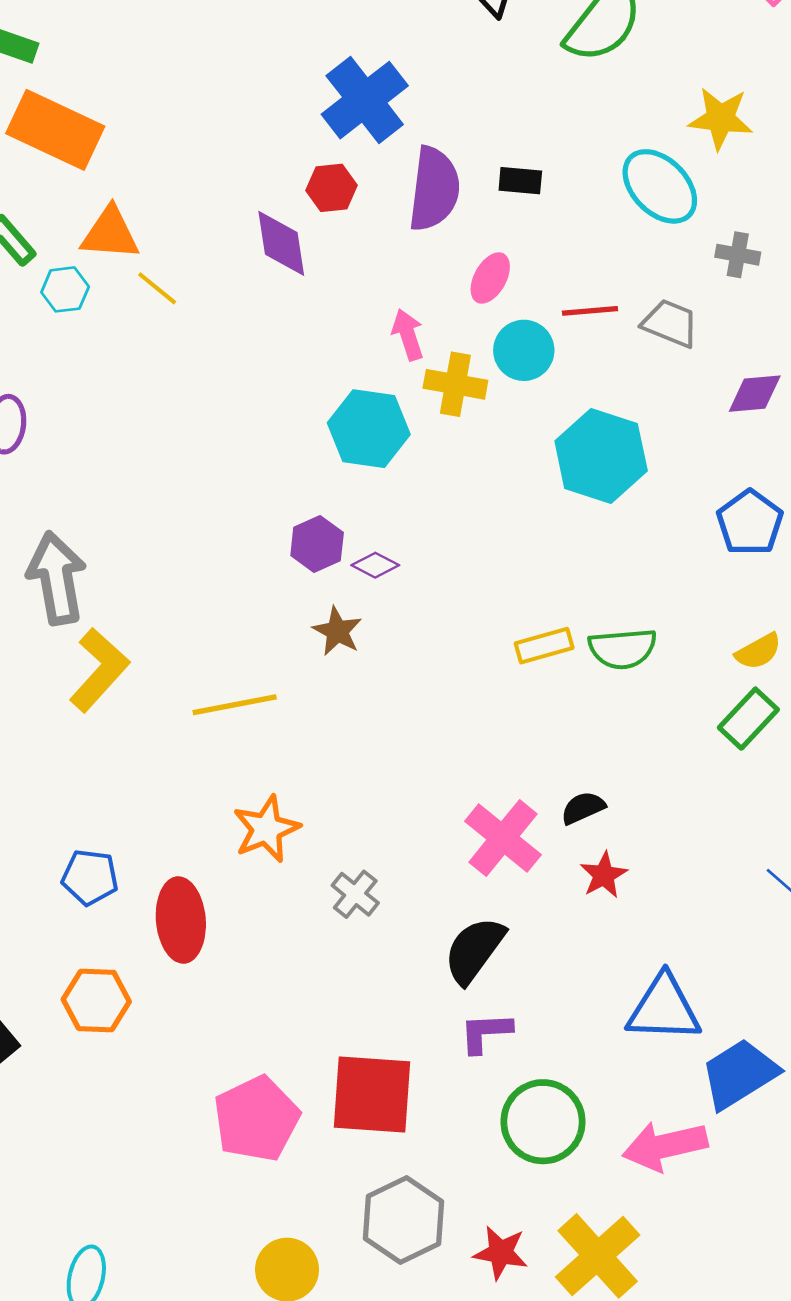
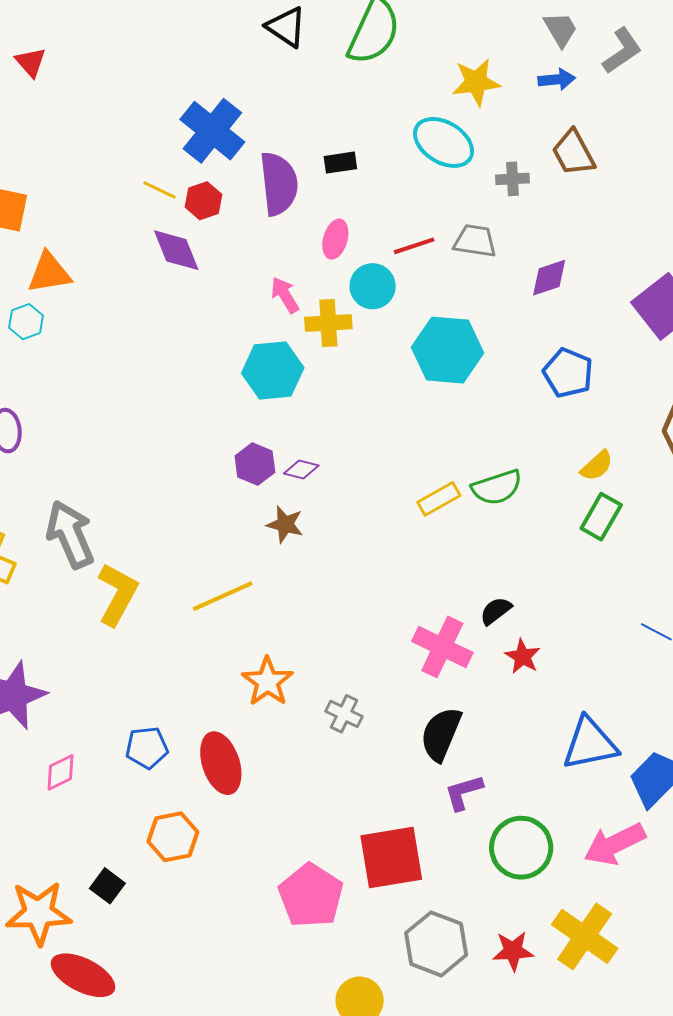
yellow line: (157, 288) -> (159, 190), moved

